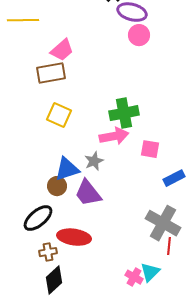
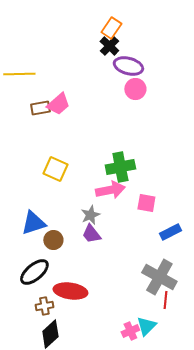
brown rectangle: (51, 73) -> (40, 108), moved, size x0.7
blue triangle: (67, 169) -> (33, 223), moved
purple trapezoid: (88, 193) -> (91, 234), moved, size x0.7
pink cross: (134, 277) -> (130, 331), turned 36

